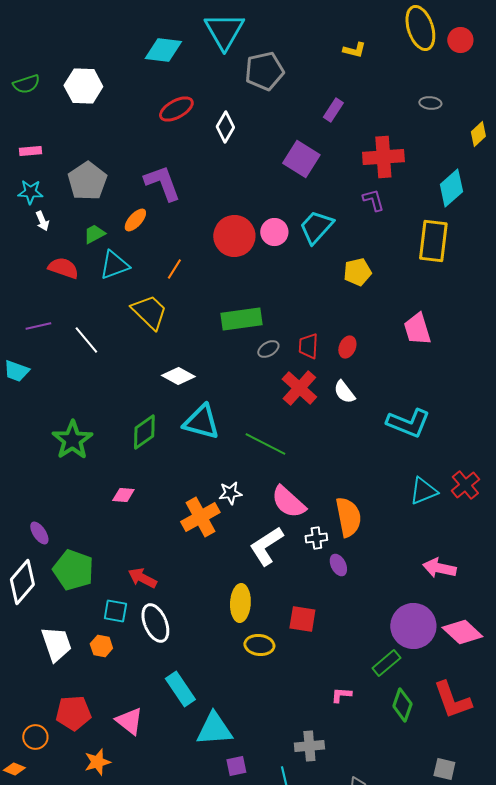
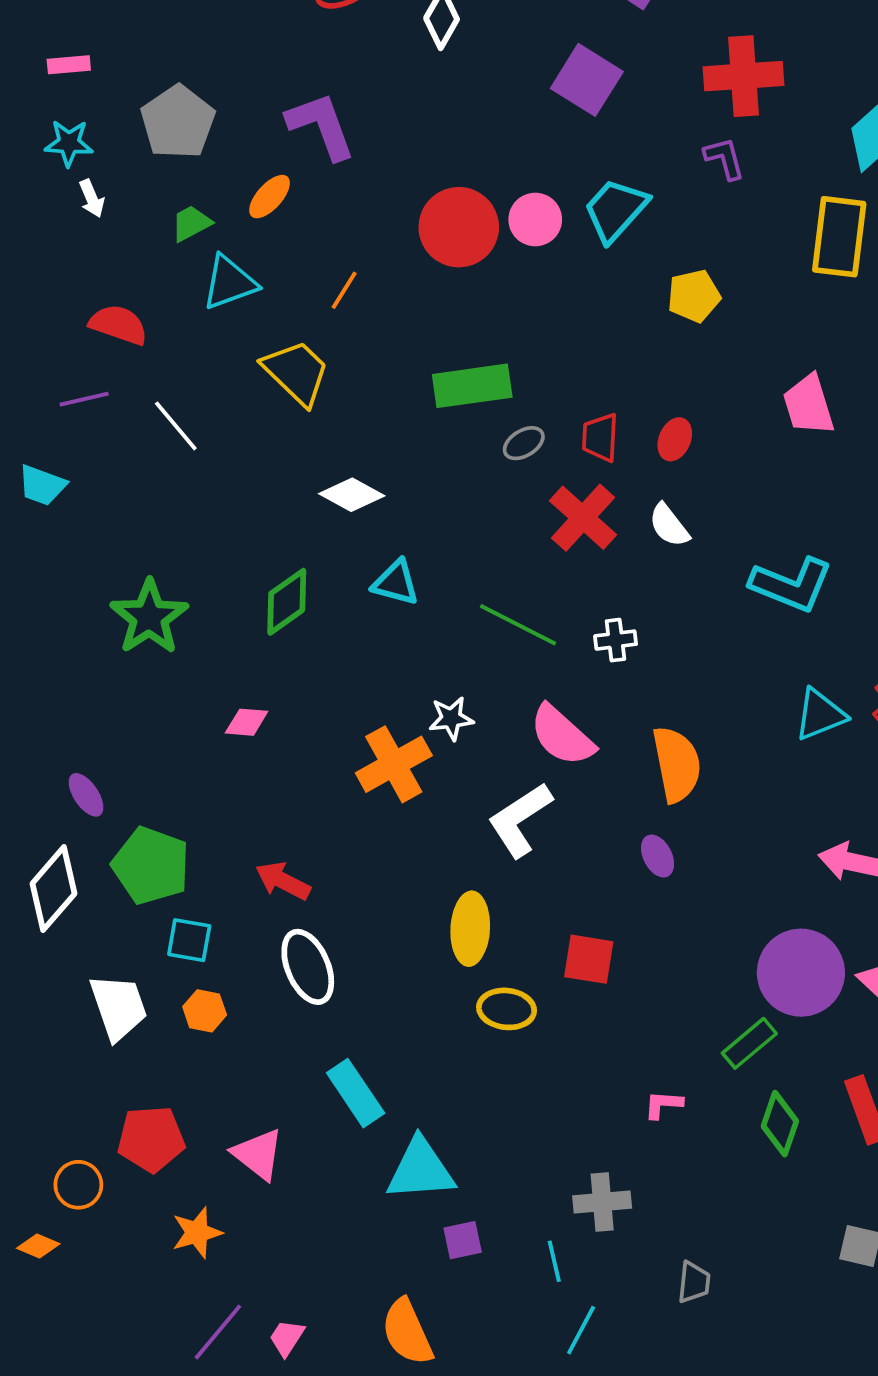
red semicircle: (63, 268) -> (119, 325), moved
cyan triangle: (201, 422) -> (396, 583), size x0.7
white cross: (316, 538) -> (616, 640), moved
cyan square: (115, 611) -> (189, 940), moved

